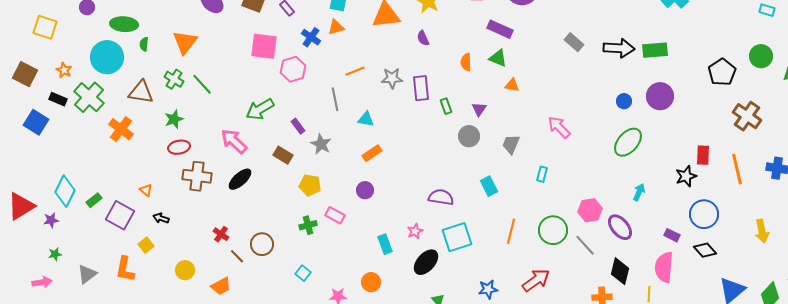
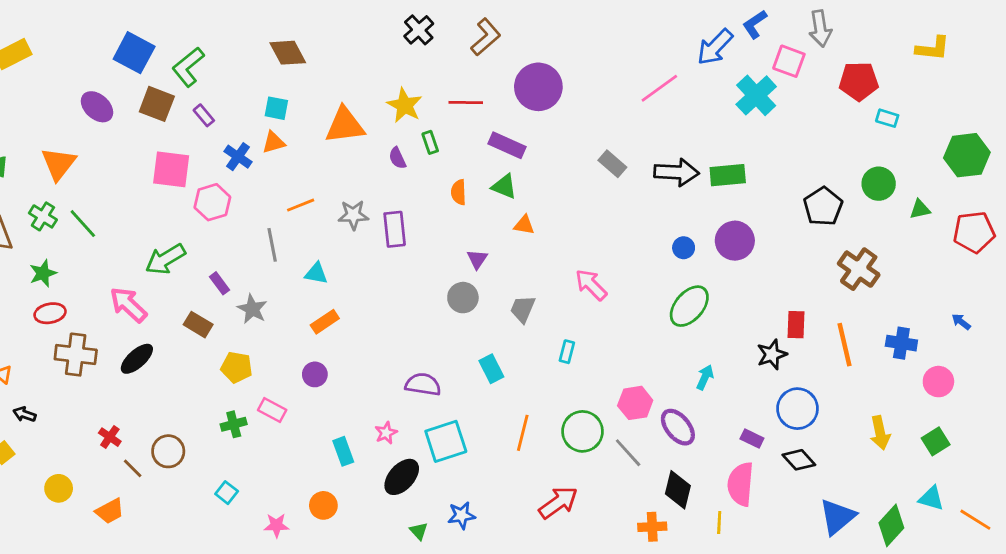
green rectangle: (446, 106) -> (430, 142), moved
blue star: (488, 289) -> (461, 515), moved

